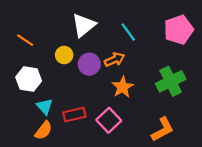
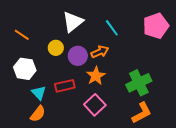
green cross: (171, 81) -> (139, 83), moved
orange star: (123, 87) -> (96, 76), moved
red rectangle: (74, 115) -> (65, 86), moved

